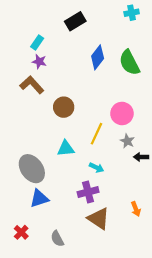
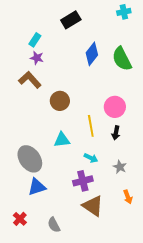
yellow line: (97, 134) -> (91, 126), turned -35
gray star: (127, 141) -> (120, 167), moved
black arrow: (141, 157) -> (116, 133), moved, turned -80

